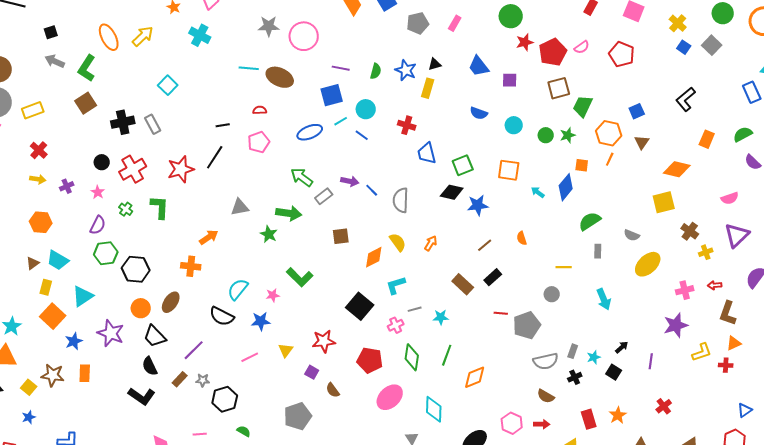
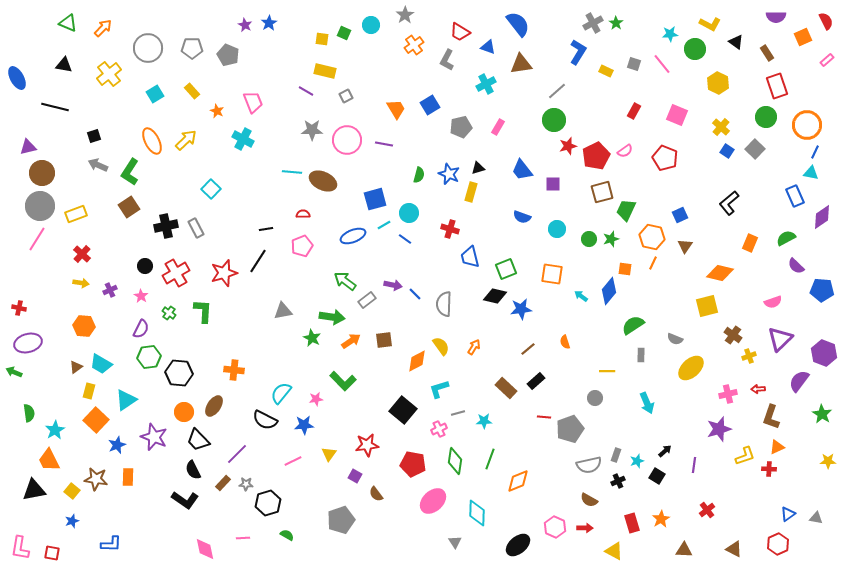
purple line: (341, 68) -> (384, 144), moved
orange arrow: (209, 237) -> (351, 341), moved

